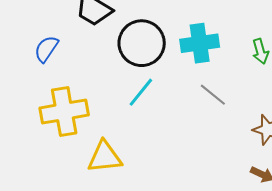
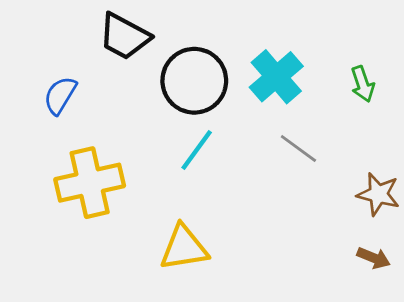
cyan cross: (200, 43) -> (276, 77), turned -30
yellow triangle: (105, 157) -> (184, 248), moved

